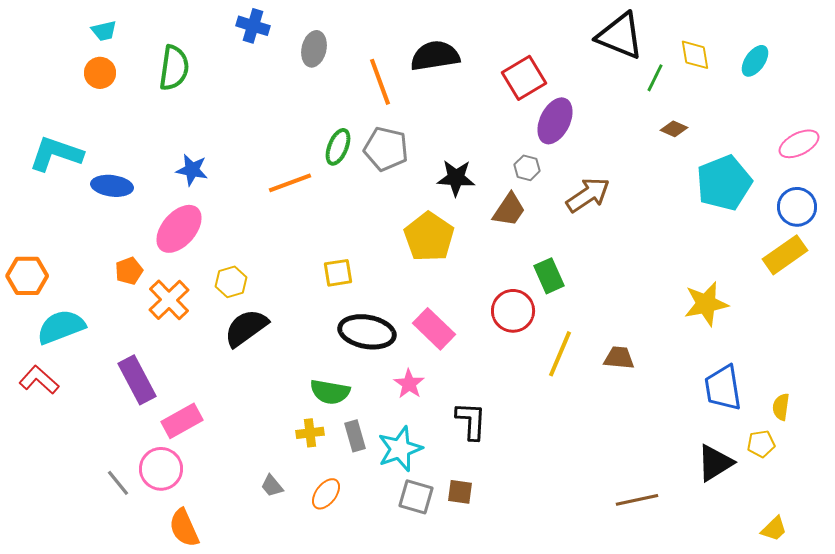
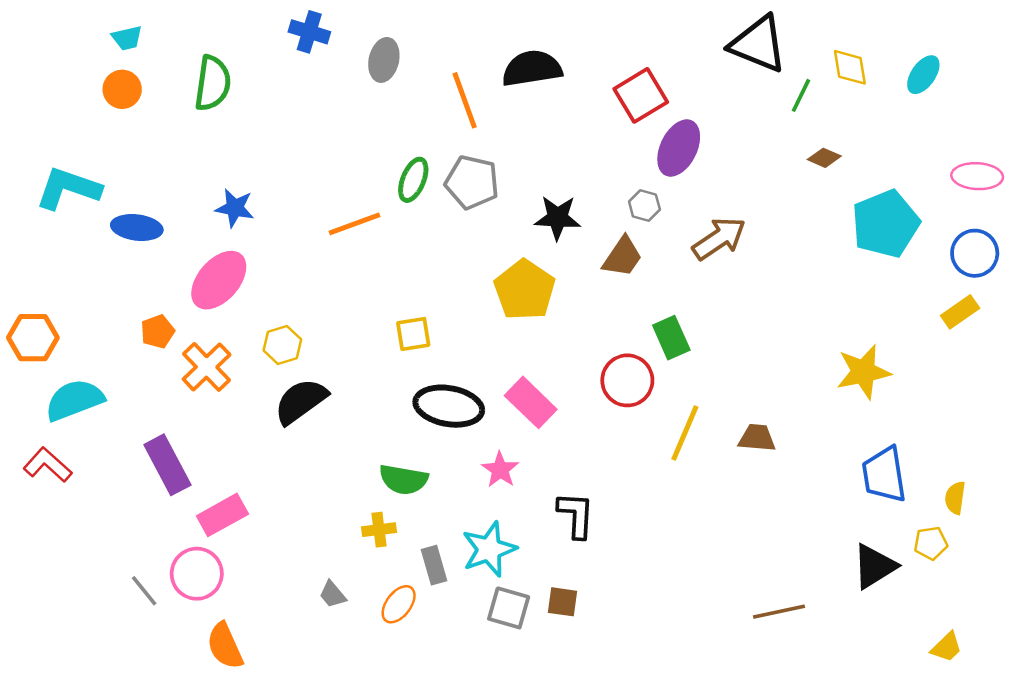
pink ellipse: (799, 144) -> (977, 176), turned 30
yellow rectangle: (785, 255) -> (960, 312), size x0.7
gray rectangle: (355, 436) -> (434, 565), moved

